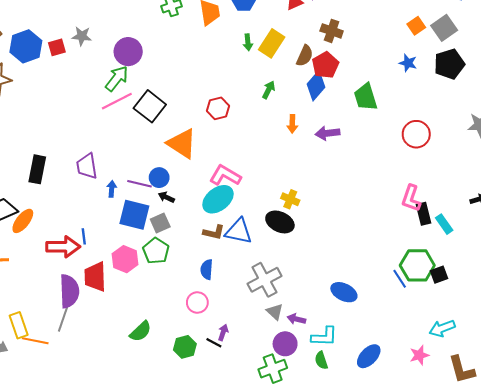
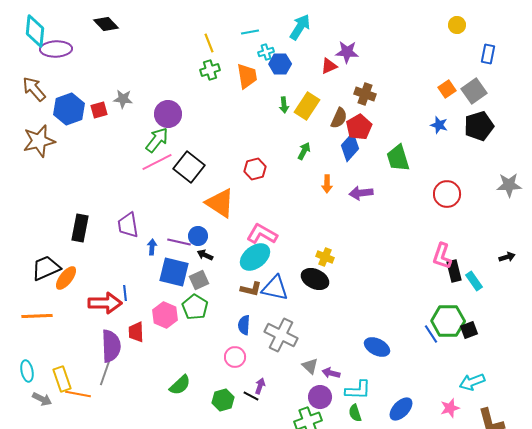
red trapezoid: (95, 277) -> (136, 332), size x0.7
gray cross: (264, 280) -> (281, 335), moved, turned -36

